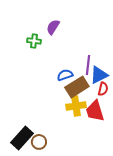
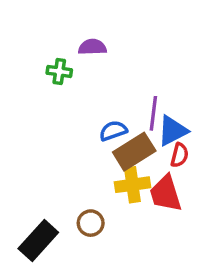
purple semicircle: (53, 27) -> (92, 47), turned 56
brown circle: (39, 142) -> (91, 223), moved

